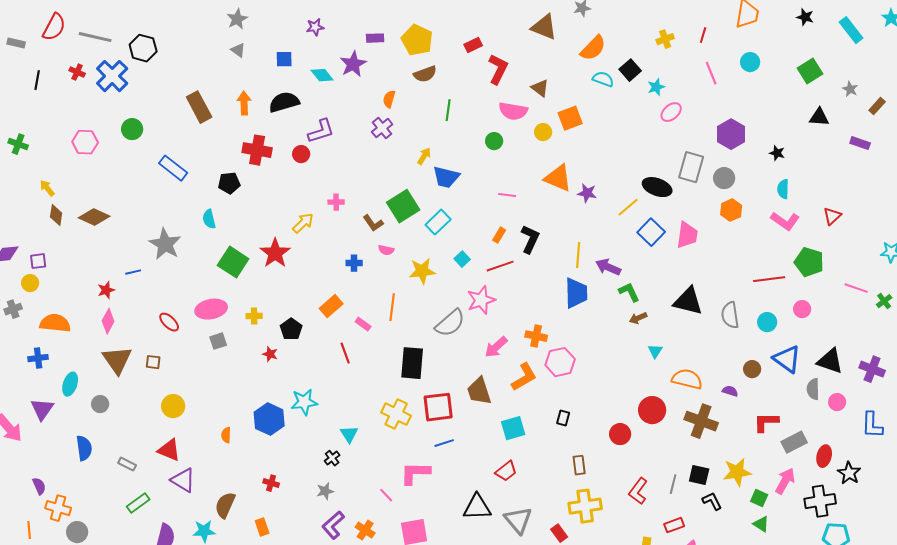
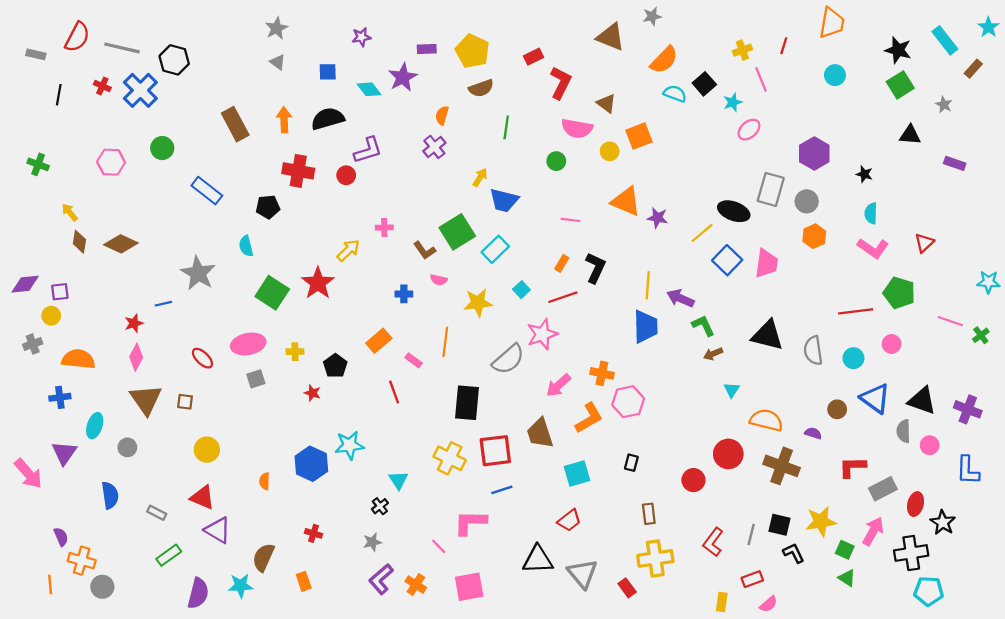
black star: (805, 17) -> (898, 50), moved, size x1.4
pink line: (711, 73) -> (761, 79), moved
brown rectangle: (877, 106) -> (973, 69), moved

